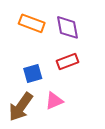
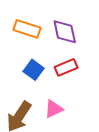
blue square: (33, 73) -> (34, 70), moved, turned -36

